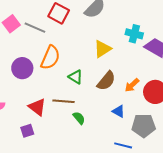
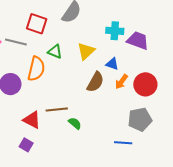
green triangle: (76, 77) -> (55, 52), moved
blue triangle: (119, 111) -> (112, 64), moved
purple square: (27, 131) -> (26, 145), turned -32

